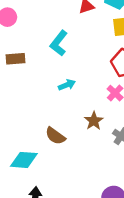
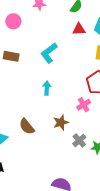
cyan arrow: (67, 85) -> (47, 88), turned -80

